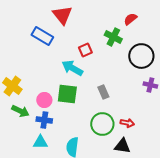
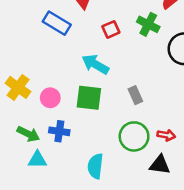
red square: (85, 50) -> (111, 29), moved
pink circle: (44, 100) -> (50, 98), moved
green arrow: (20, 111) -> (28, 134), moved
cyan triangle: (40, 142) -> (37, 160), moved

